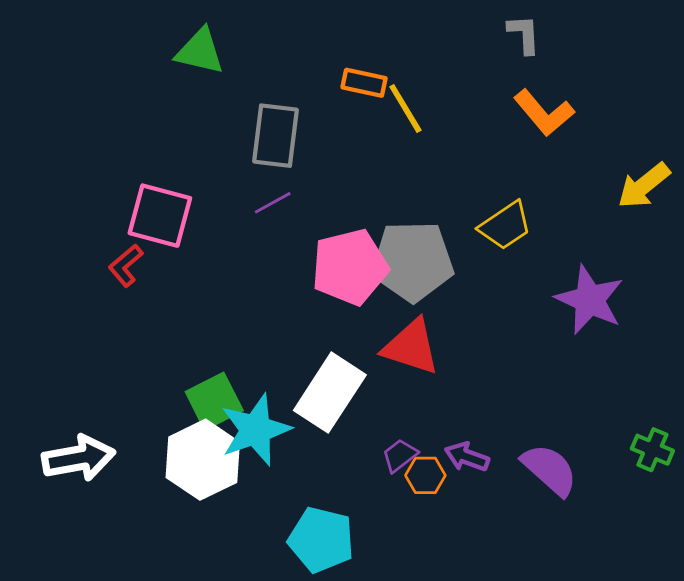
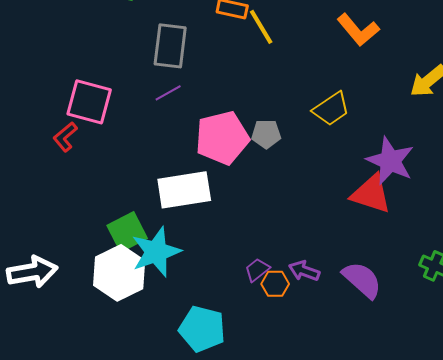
gray pentagon: (413, 261) -> (266, 134), size x0.5
red triangle: (411, 347) -> (371, 194), moved
white rectangle: (330, 393) -> (184, 190), moved, turned 48

